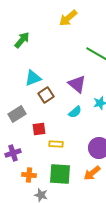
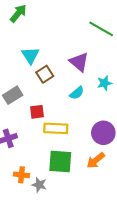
cyan triangle: (33, 78) -> (30, 55), turned -42
yellow rectangle: (56, 144) -> (56, 128), size x1.5
orange cross: (29, 175) -> (22, 175), moved

